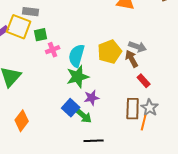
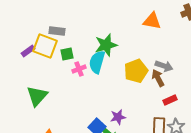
cyan semicircle: (77, 56) -> (97, 62), moved
green star: (78, 77) -> (106, 45), moved
red rectangle: (144, 81) -> (170, 100), turned -72

